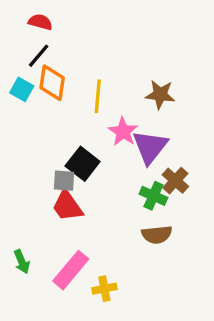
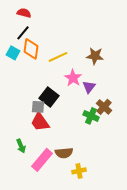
yellow line: (98, 96) -> (58, 57), turned 60
purple triangle: (150, 147) -> (89, 87), size x0.6
brown semicircle: (157, 235) -> (64, 153), moved
green arrow: (22, 262) -> (21, 146), moved
yellow cross: (104, 289) -> (79, 171), moved

